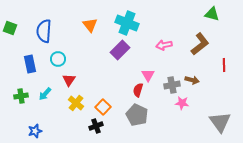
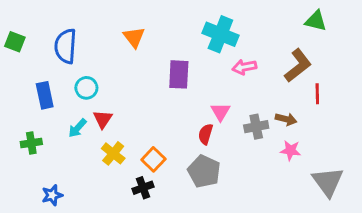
cyan cross: (127, 23) -> (220, 34), moved
purple rectangle: (120, 50) -> (179, 74), turned -42
red line: (224, 65) -> (317, 94), moved
cyan arrow: (45, 94) -> (77, 128), moved
pink star: (182, 103) -> (291, 150), moved

